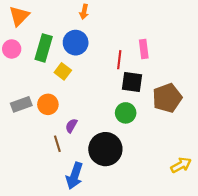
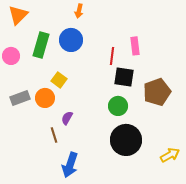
pink circle: (12, 49) -> (11, 56), moved
yellow square: (63, 71) -> (59, 80), moved
black circle: (105, 149) -> (126, 140), moved

